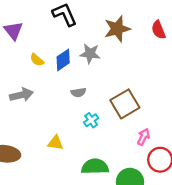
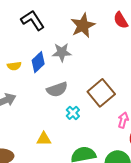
yellow semicircle: (37, 60) -> (14, 66), turned -40
gray semicircle: (78, 92) -> (57, 89), size x1.5

